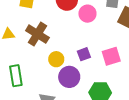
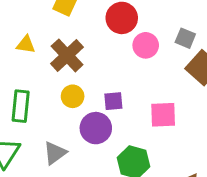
purple square: (84, 54) -> (113, 101), moved
yellow circle: (56, 59) -> (73, 96), moved

